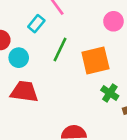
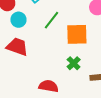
green cross: (110, 93) -> (74, 63), moved

